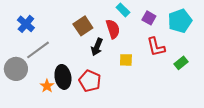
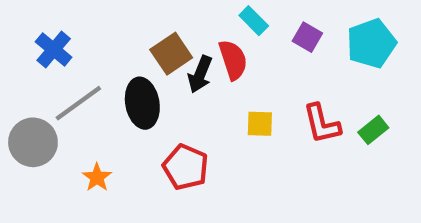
black arrow: (97, 47) -> (200, 74), moved
red L-shape: (156, 47) -> (322, 124), moved
black ellipse: (63, 77) -> (142, 103), moved

